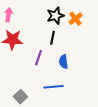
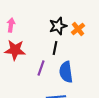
blue semicircle: (63, 62) -> (66, 72), size x1.5

